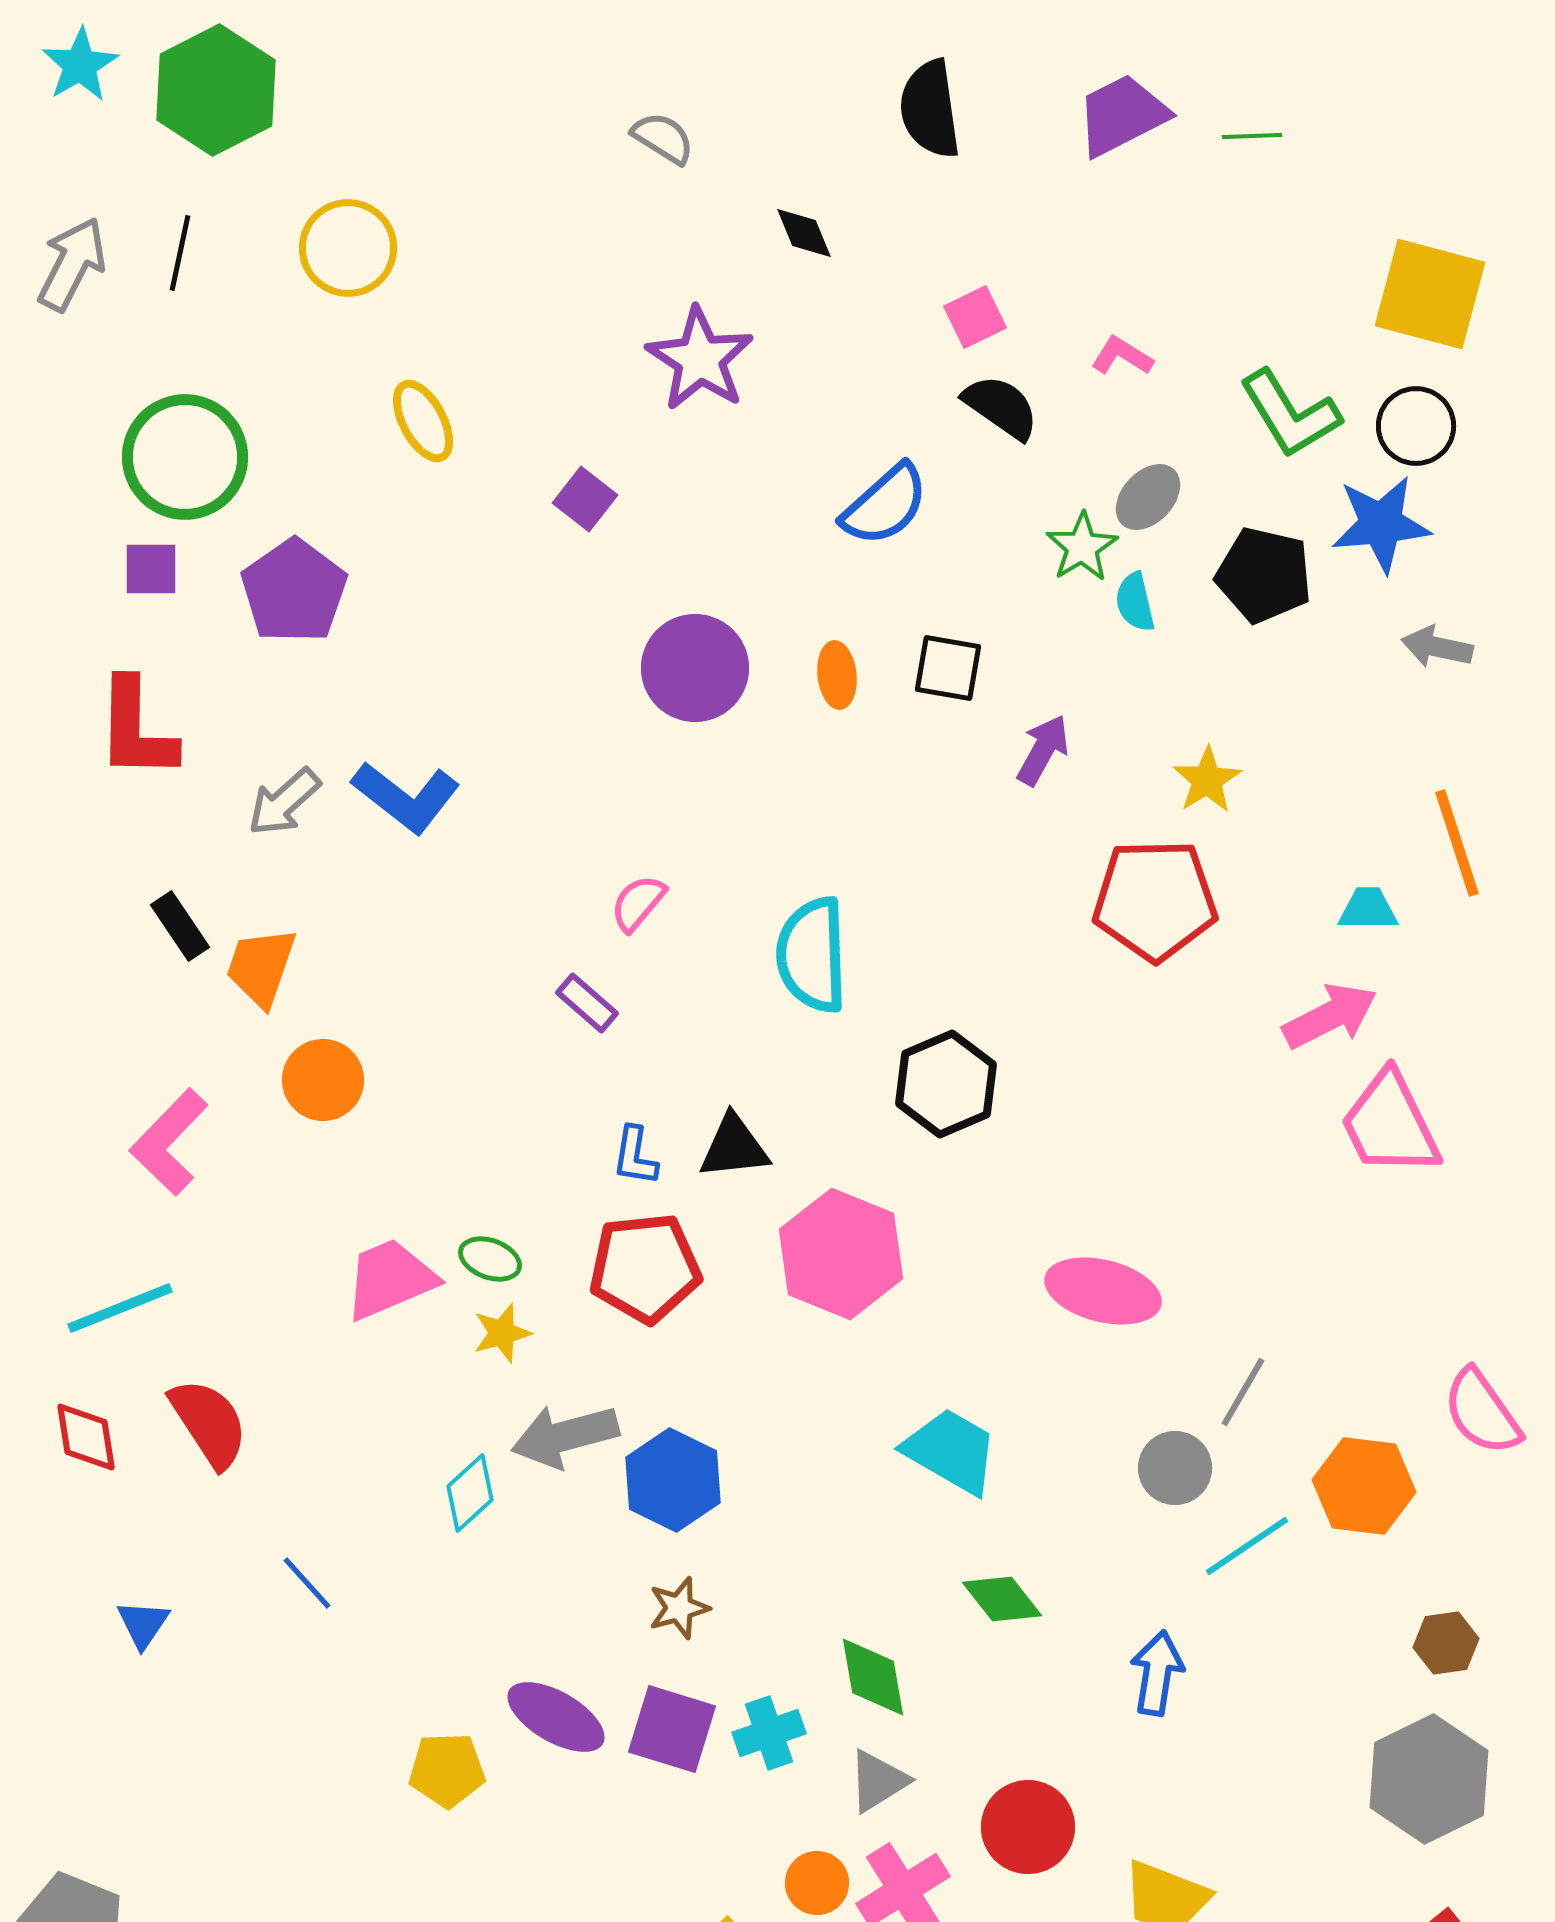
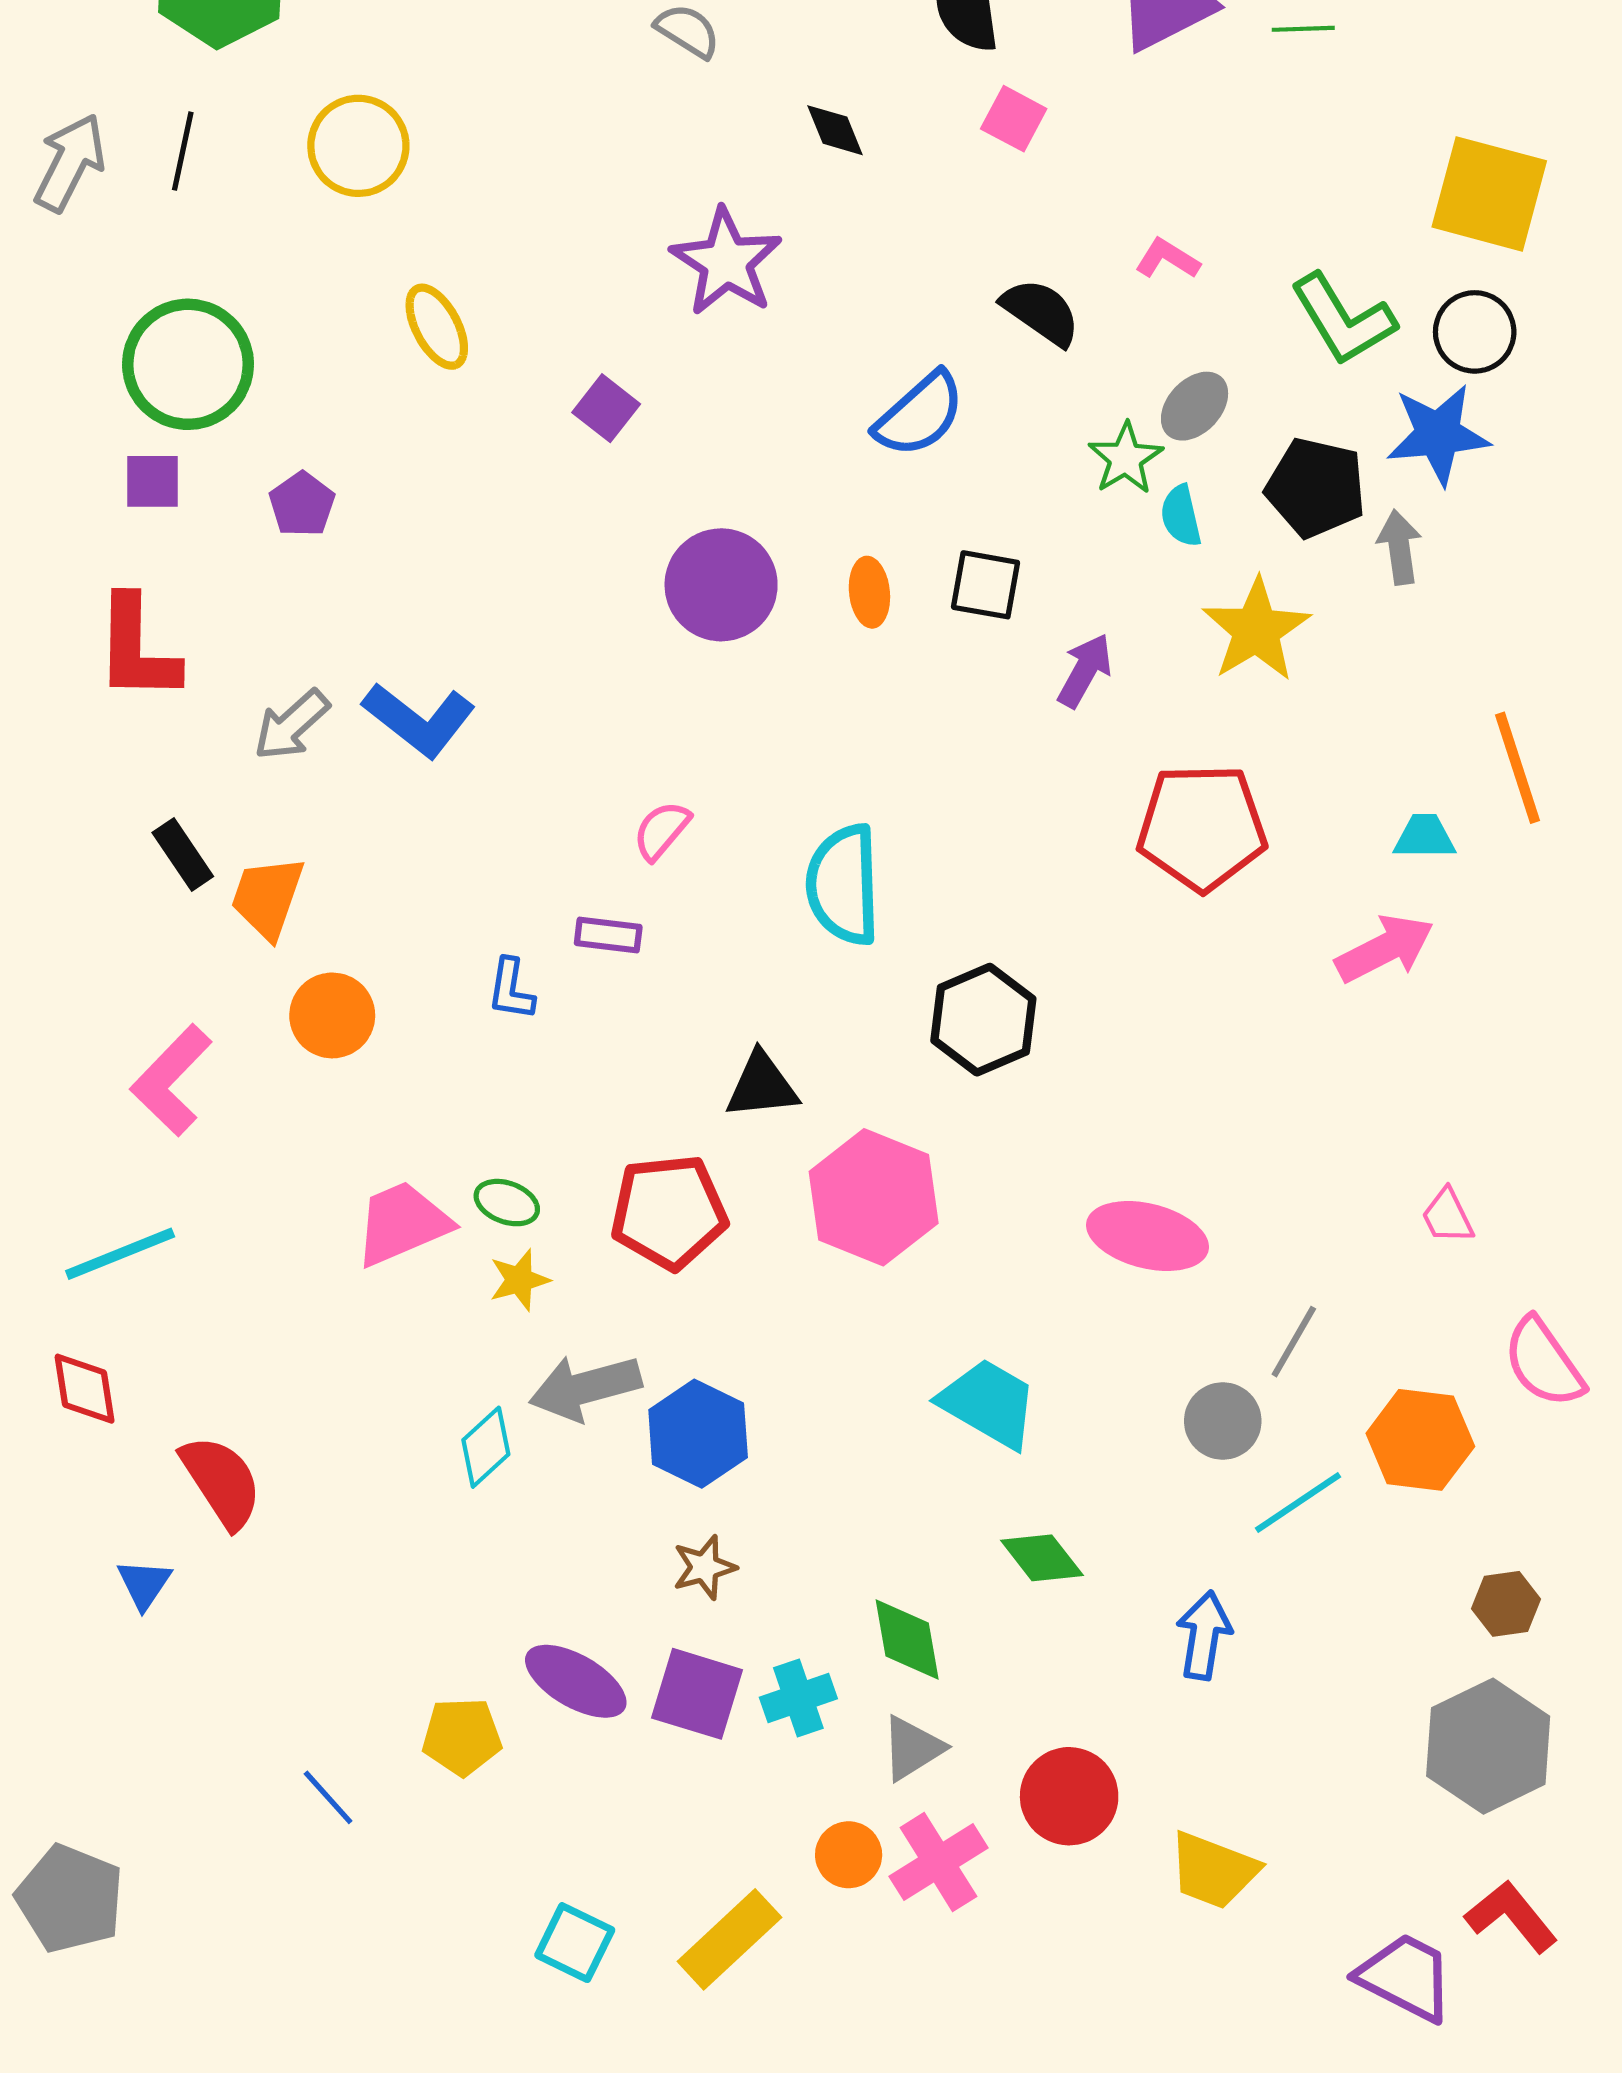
pink square: (975, 317) -> (1014, 119), moved, turned -36
purple pentagon: (294, 591) -> (302, 504), size x0.6
gray arrow: (1437, 647) -> (1399, 547), moved, turned 70
yellow star: (1207, 780) -> (1256, 630), moved, size x1.5
purple rectangle: (587, 1003) -> (608, 935), turned -34
pink trapezoid: (1390, 1124) -> (1447, 1216), moved, size x0.5
blue L-shape: (635, 1156) -> (511, 989), moved
red semicircle: (209, 1423) -> (221, 1482), moved
blue line: (307, 1583) -> (328, 1797), moved

